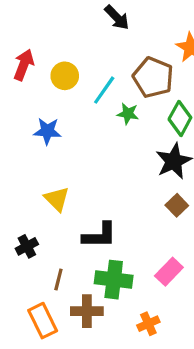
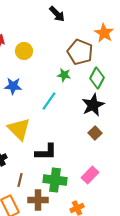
cyan line: (104, 90) -> (49, 101), moved
yellow triangle: (57, 199) -> (19, 129), size x1.4

